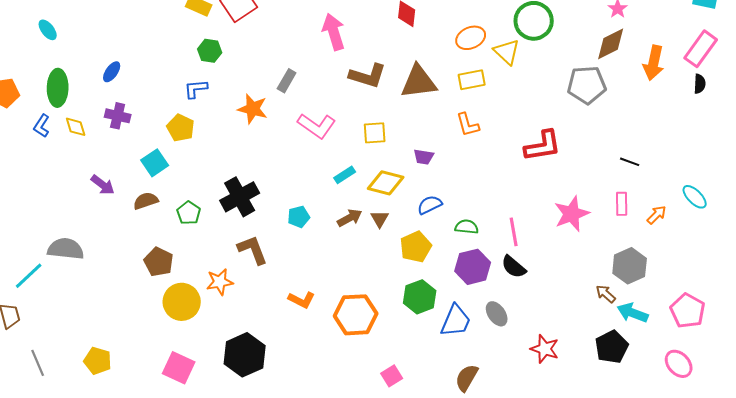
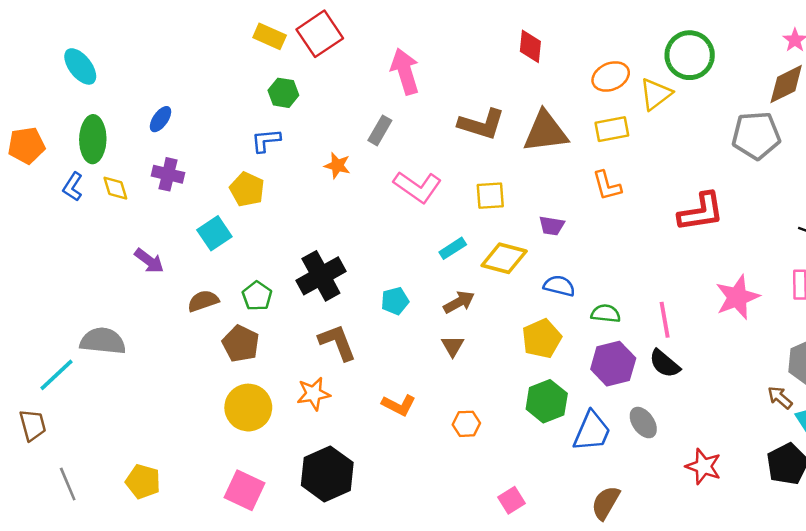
cyan ellipse: (48, 30) -> (80, 66), size x1.4
pink arrow: (334, 32) -> (405, 71), moved
yellow triangle: (507, 52) -> (656, 94), turned 40
orange star: (253, 109) -> (337, 166), size x0.7
brown semicircle: (146, 201) -> (203, 301), moved
blue semicircle: (430, 205) -> (559, 286), turned 40
brown triangle: (380, 219) -> (453, 346), moved
brown pentagon: (159, 262) -> (241, 344), moved
orange star: (220, 282) -> (313, 394), moved
orange hexagon: (356, 315) -> (466, 424), size x0.5

